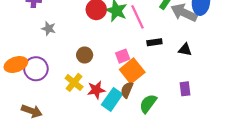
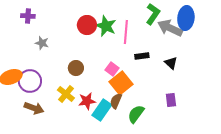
pink line: (137, 17) -> (126, 32), turned 30
black triangle: (185, 50) -> (171, 63), turned 32
pink square: (123, 56) -> (112, 69), turned -32
brown arrow: (32, 111) -> (34, 108), moved

